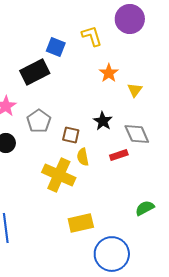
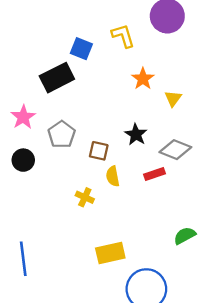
gray diamond: (137, 134) -> (175, 150), turned -44
yellow cross: (59, 175) -> (85, 197), size x0.5

